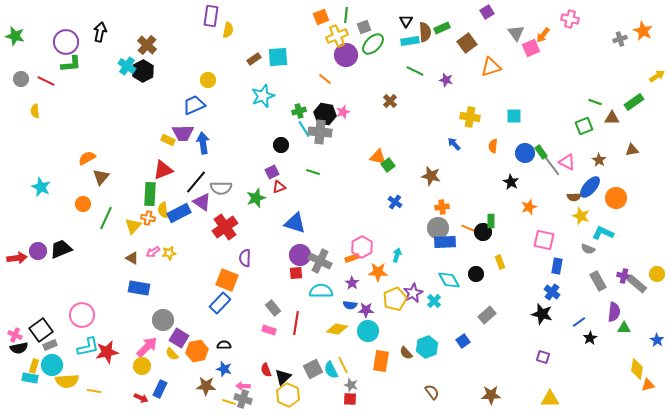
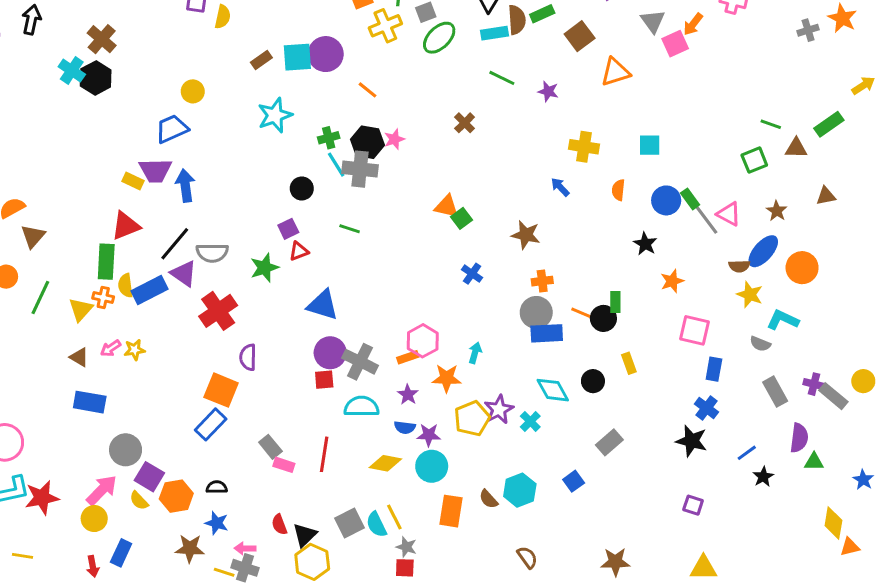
purple circle: (346, 55) -> (326, 54), moved
gray rectangle: (273, 308) -> (270, 447), moved
red arrow: (141, 398) -> (93, 566), turned 56

